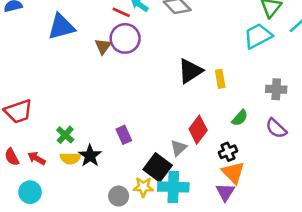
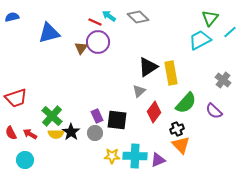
yellow rectangle: (220, 79) -> (171, 73), size x1.6
gray cross: (276, 89) -> (223, 80), moved, turned 35
green semicircle: (240, 118) -> (186, 103), size x1.6
green cross: (65, 135) -> (52, 116), size x1.5
gray triangle: (179, 148) -> (139, 91), moved
black square: (158, 167) -> (117, 120), moved, turned -30
purple triangle: (225, 192) -> (158, 160), moved, turned 35
gray circle: (119, 196) -> (95, 133), moved

